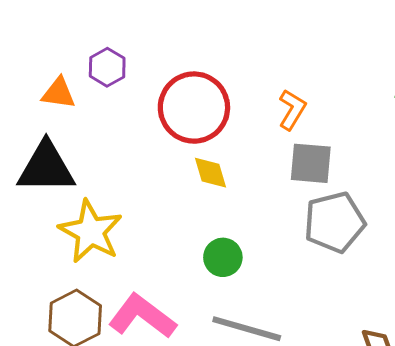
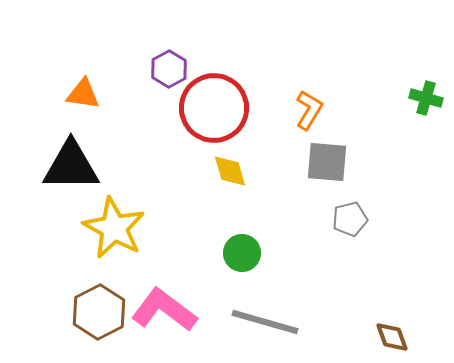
purple hexagon: (107, 67) -> (169, 69), moved
gray pentagon: (334, 222) -> (350, 219), size x0.6

